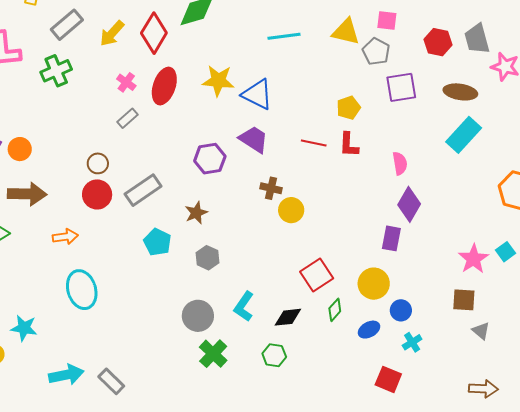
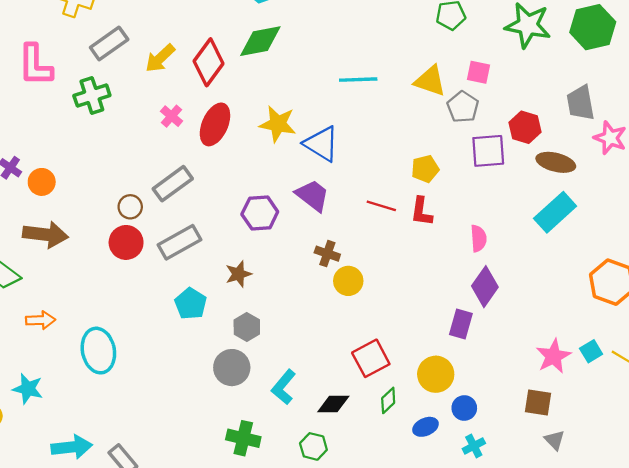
red hexagon: (438, 42) -> (525, 127), moved
gray rectangle: (128, 118) -> (173, 184), moved, size x1.6
orange arrow: (65, 237) -> (41, 320), moved
gray circle: (198, 316) -> (232, 368), moved
green cross: (213, 354) -> (243, 438), turned -36

